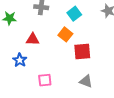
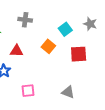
cyan square: (74, 14) -> (65, 29), moved
red square: (82, 52) -> (79, 54), moved

